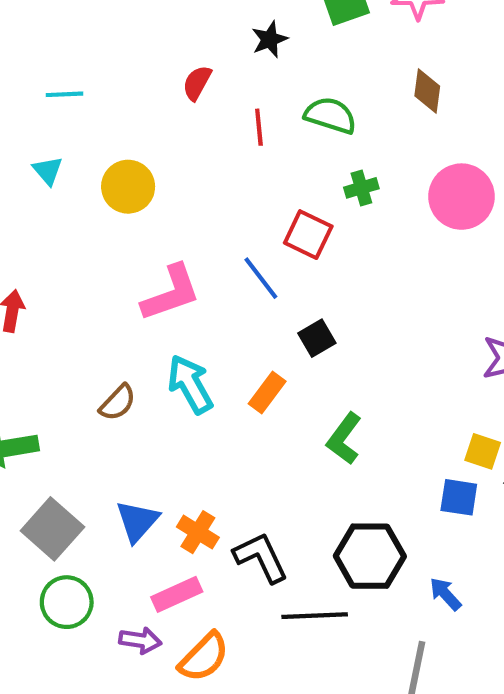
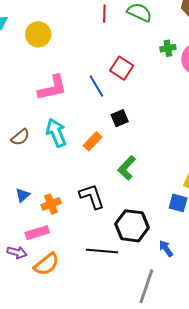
green cross: (361, 188) -> (168, 48), moved
blue triangle: (137, 521) -> (23, 195), size x0.7
orange cross: (198, 532) -> (51, 204), turned 30
black L-shape: (261, 557) -> (92, 196), moved

